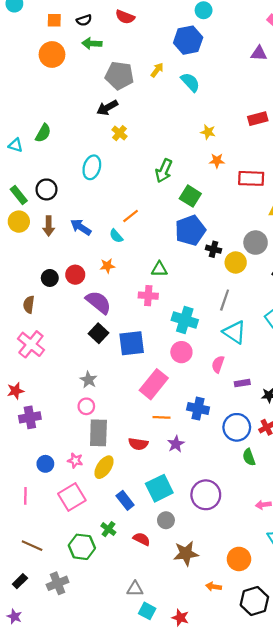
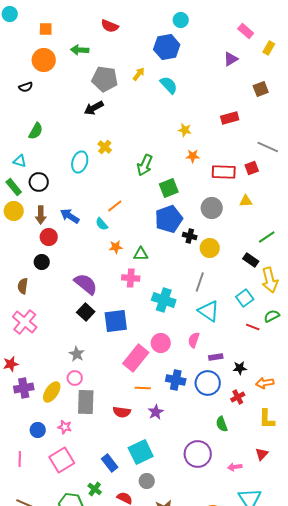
black semicircle: (84, 20) -> (26, 87), moved
purple triangle: (259, 53) -> (231, 59), turned -35
yellow cross: (119, 133) -> (105, 147), moved
cyan triangle: (15, 145) -> (20, 161), moved
green square: (190, 196) -> (169, 188), turned 36
gray circle: (256, 243) -> (212, 208), moved
orange star: (107, 266) -> (116, 247), moved
red circle: (75, 275) -> (49, 237), moved
pink circle: (181, 352) -> (161, 343), moved
blue circle: (237, 427) -> (208, 383), moved
yellow ellipse: (104, 467) -> (52, 392), moved
purple circle: (206, 495) -> (198, 454), moved

